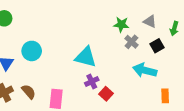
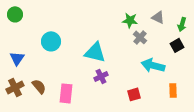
black square: (157, 46) -> (177, 45), moved
cyan circle: (32, 51) -> (51, 41), moved
red square: (106, 94) -> (134, 94), moved, turned 32

